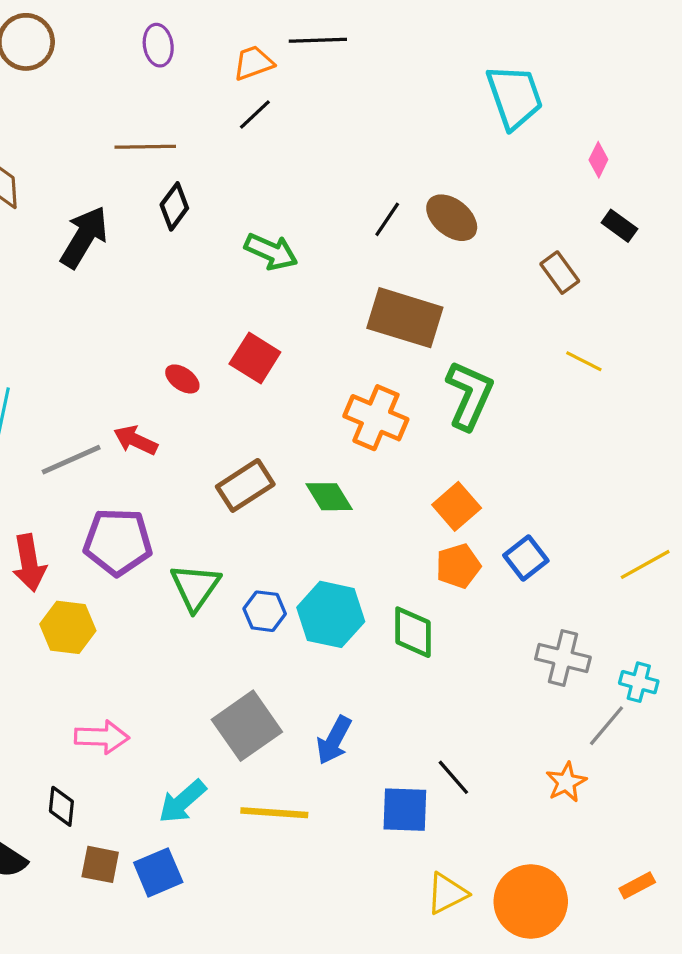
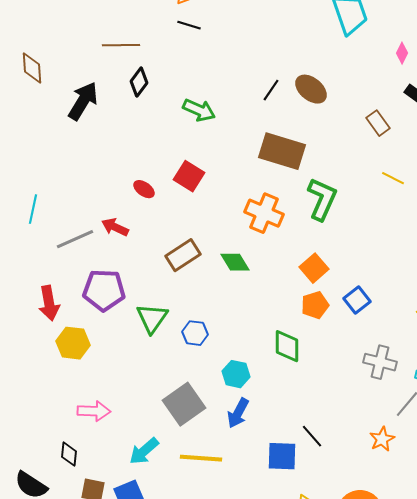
black line: (255, 114) -> (189, 25), turned 60
cyan hexagon: (331, 614) -> (236, 374), moved, size x0.7

